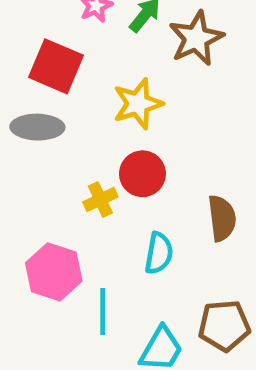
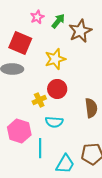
cyan semicircle: (159, 253) -> (54, 122), moved, turned 84

